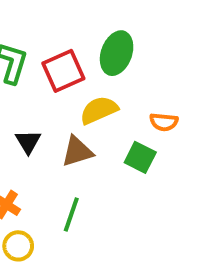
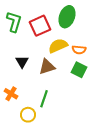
orange semicircle: (164, 122) -> (79, 50), moved
yellow circle: (18, 246) -> (28, 115), moved

